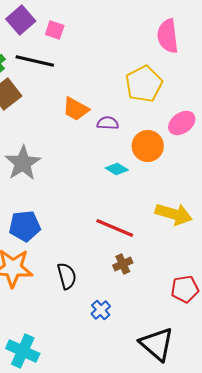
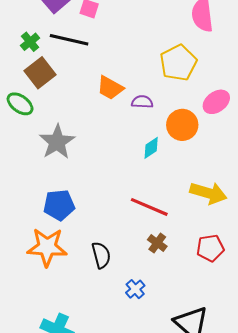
cyan diamond: (117, 169) -> (151, 148), turned -65
brown cross: (123, 264) -> (157, 243), turned -30
red pentagon: (185, 289) -> (210, 248), moved

